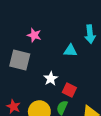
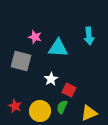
cyan triangle: (70, 51) -> (58, 48), moved, size x1.5

